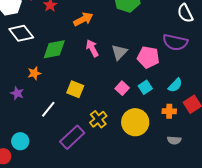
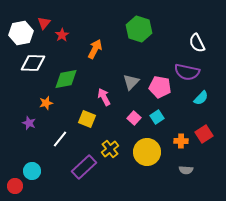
orange arrow: (83, 19) -> (95, 49), turned -36
white diamond: (21, 33) -> (33, 63), turned -50
pink arrow: (92, 48) -> (104, 97), moved
cyan semicircle: (175, 85) -> (201, 98), moved

